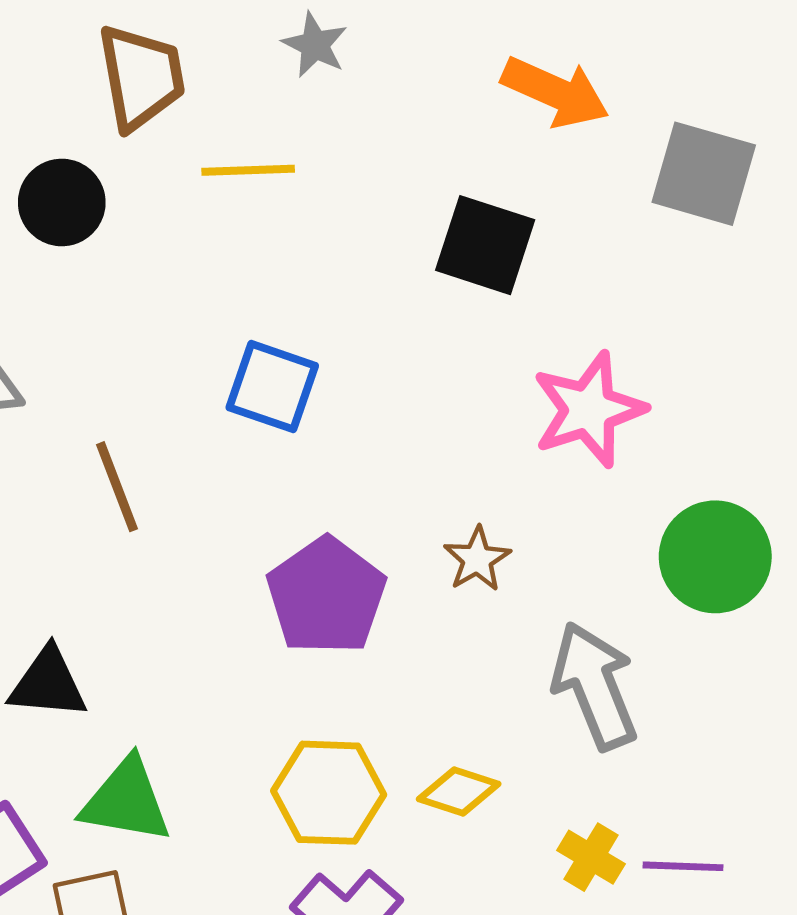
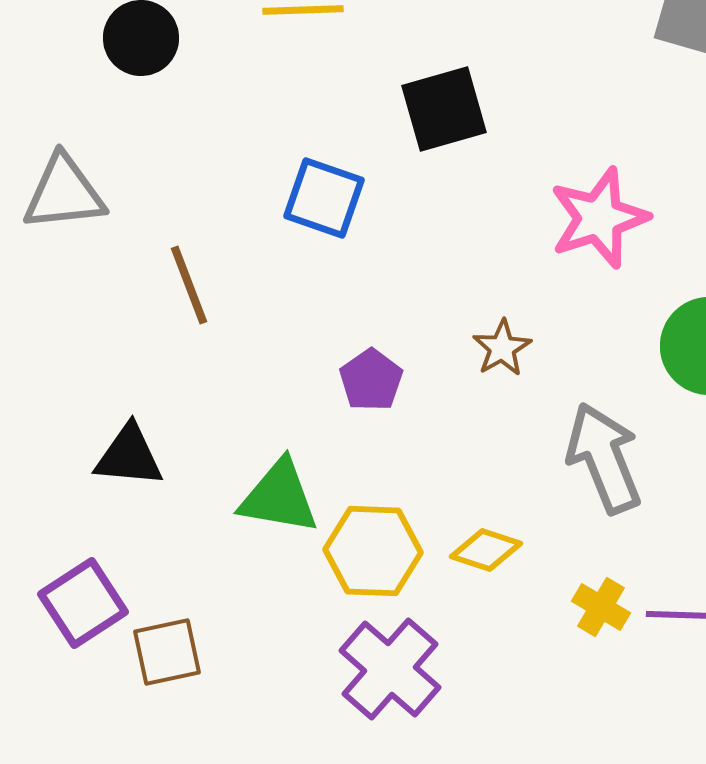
black square: (485, 245) -> (444, 109), moved, turned -34
purple pentagon: (326, 596) -> (371, 380), size x0.6
green triangle: (126, 801) -> (279, 497), moved

